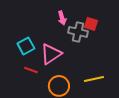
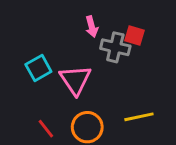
pink triangle: (51, 54) -> (75, 80), turned -30
red line: (31, 70) -> (46, 129), moved, turned 32

